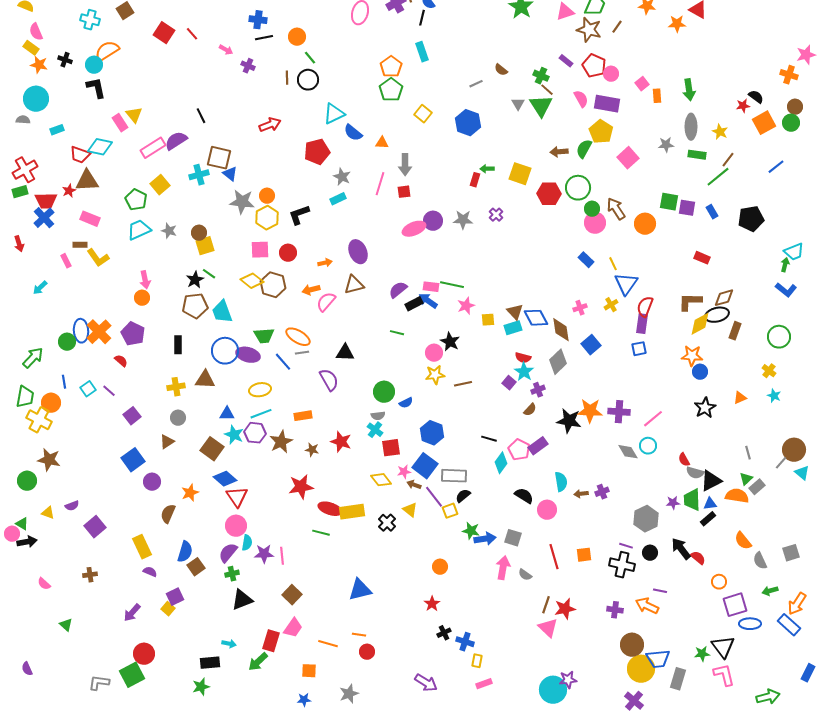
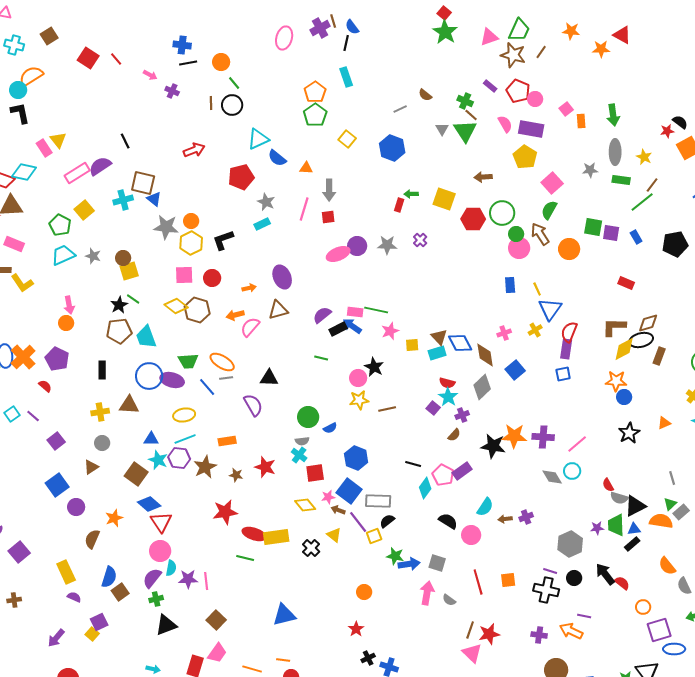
green semicircle: (584, 149) -> (549, 210), moved
blue rectangle: (586, 260) -> (510, 285), turned 42
cyan semicircle: (561, 482) -> (485, 507), turned 42

